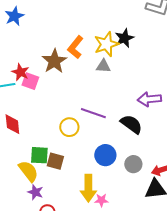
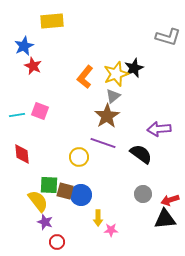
brown star: (54, 61) -> (107, 116), moved
gray triangle: (103, 66) -> (113, 96), turned -42
red star: (20, 72) -> (33, 66), moved
blue circle: (105, 155) -> (81, 195), moved
yellow arrow: (88, 188) -> (98, 218), size x0.6

